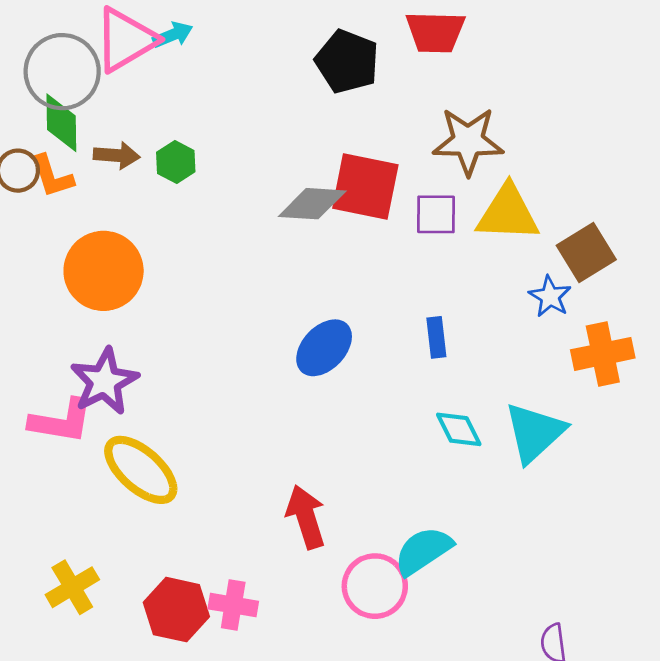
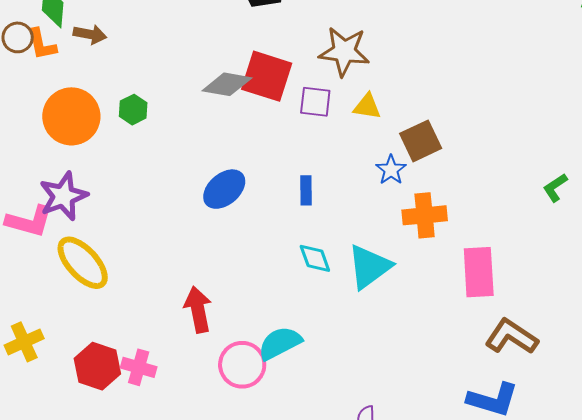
green hexagon: (176, 162) -> (133, 110), moved
yellow triangle: (508, 213) -> (367, 107), size x0.6

